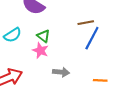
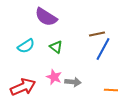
pink star: (40, 50) -> (54, 77), moved

